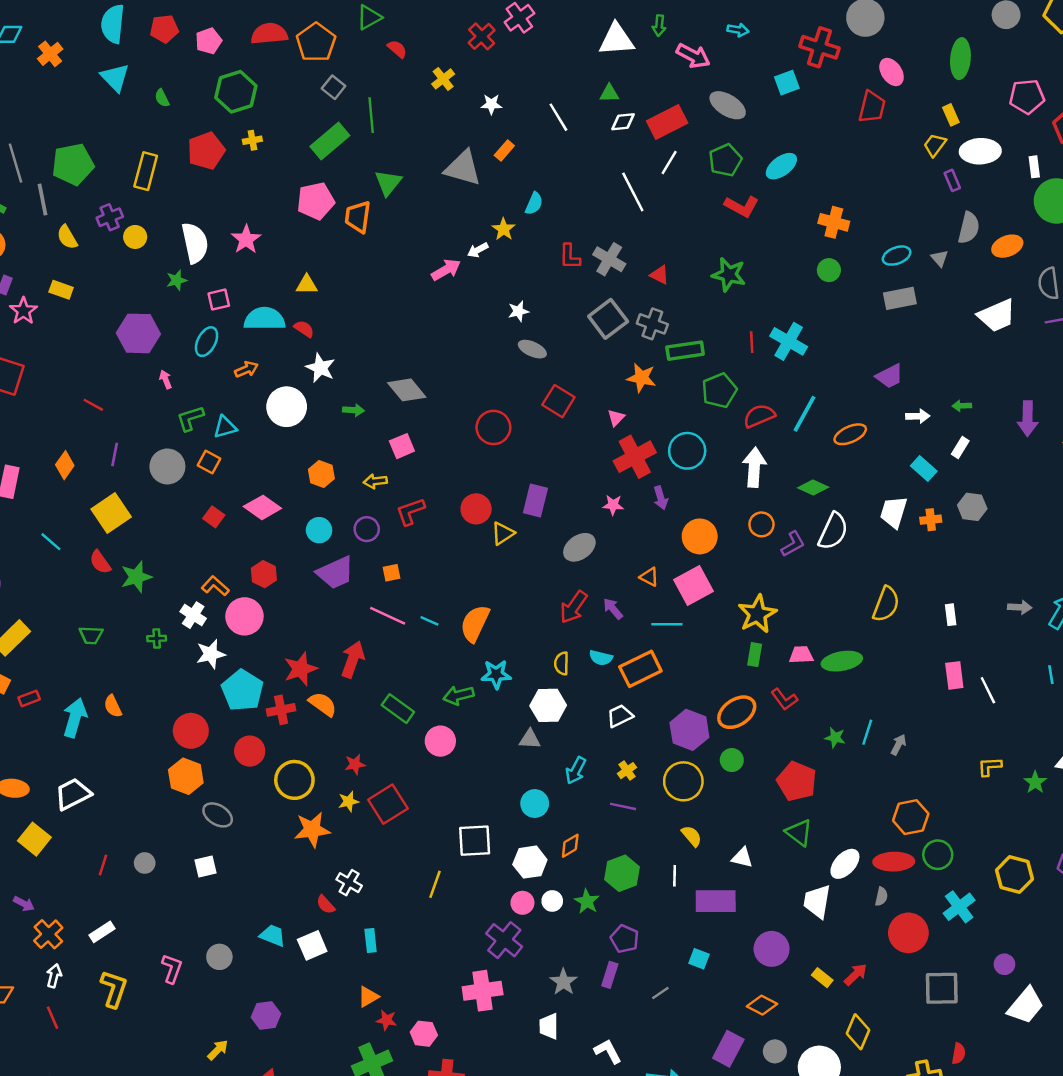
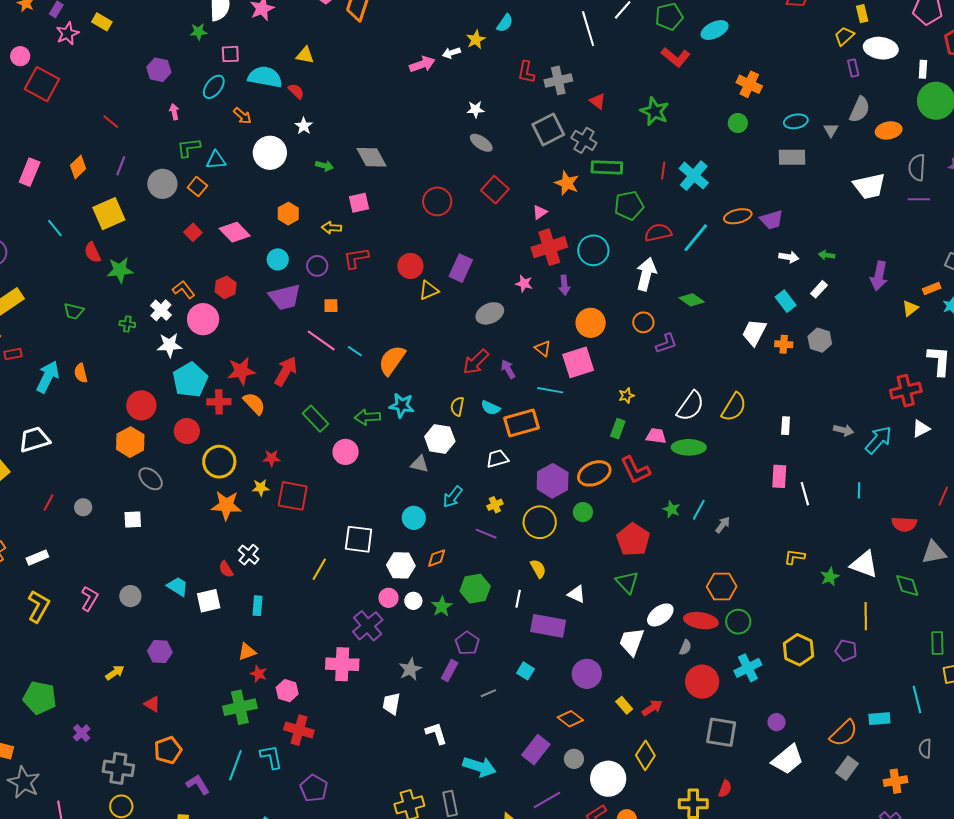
gray cross: (609, 259) -> (558, 80), turned 36
purple hexagon: (138, 333) -> (159, 70), size x0.7
white star: (320, 368) -> (304, 126), size x0.7
orange arrow: (246, 369) -> (242, 116), turned 54
orange ellipse: (850, 434) -> (738, 216), moved
white semicircle: (833, 531) -> (690, 406), moved
yellow star: (757, 614) -> (626, 396), size x0.5
red L-shape: (784, 699) -> (635, 470), size x1.4
red square: (388, 804) -> (293, 496), turned 32

